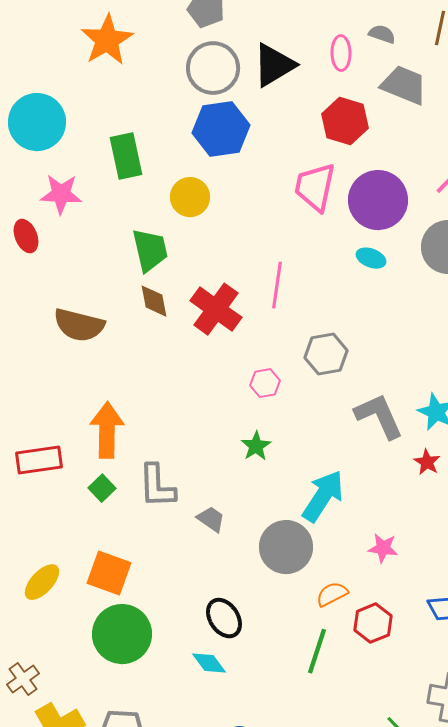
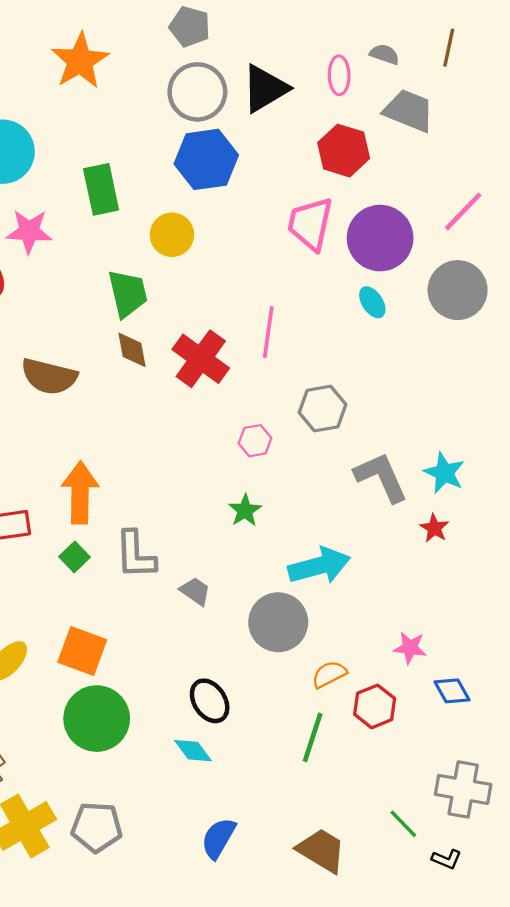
cyan ellipse: (371, 258) -> (372, 302), turned 36
cyan arrow: (323, 496) -> (319, 566), turned 42
pink star: (383, 548) -> (410, 648), moved

